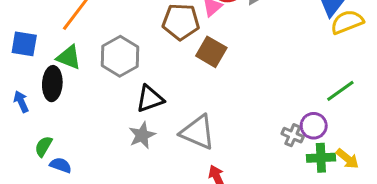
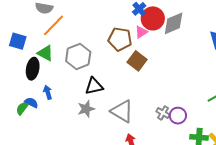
blue arrow: (21, 102) -> (48, 92), moved
purple circle: (314, 126) -> (178, 116), moved
gray cross: (293, 135) -> (163, 113), moved
blue semicircle: (61, 165) -> (31, 103), moved

